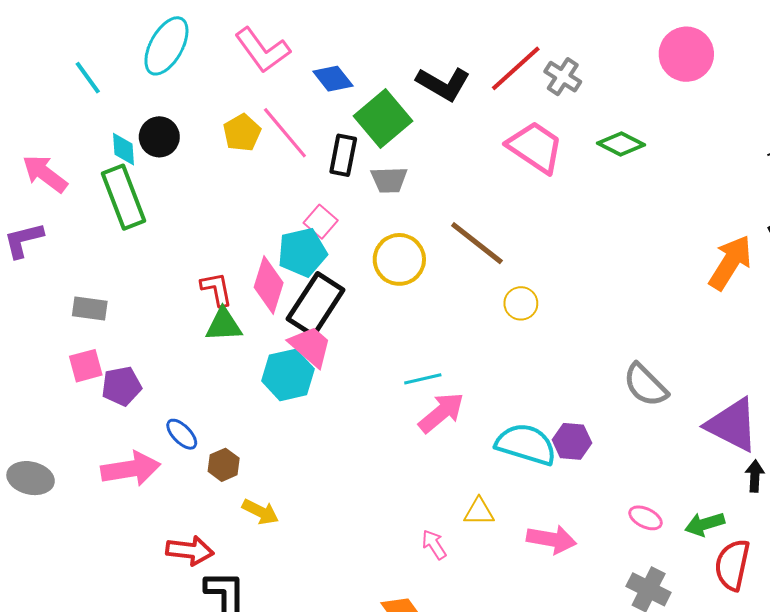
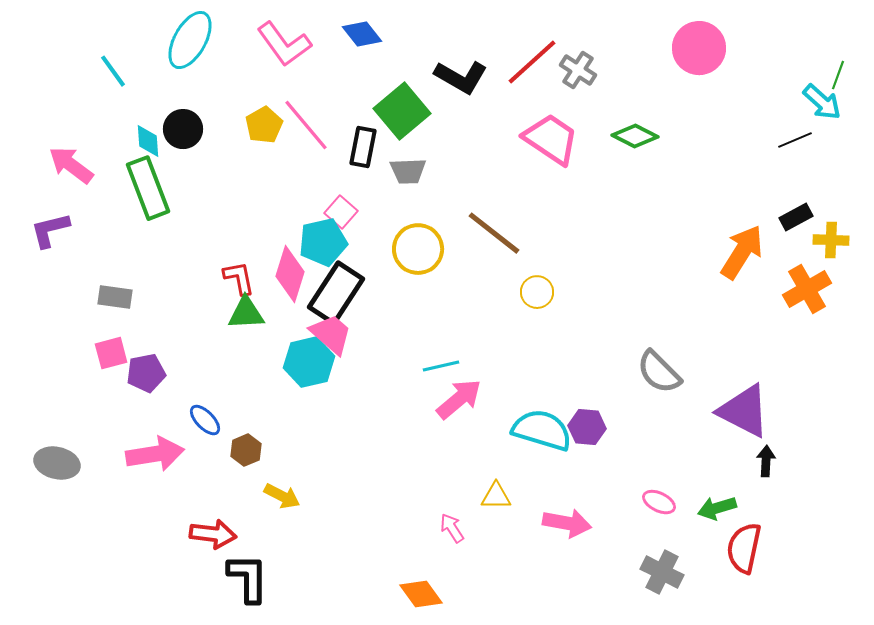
blue diamond: (333, 79) -> (362, 34), moved

